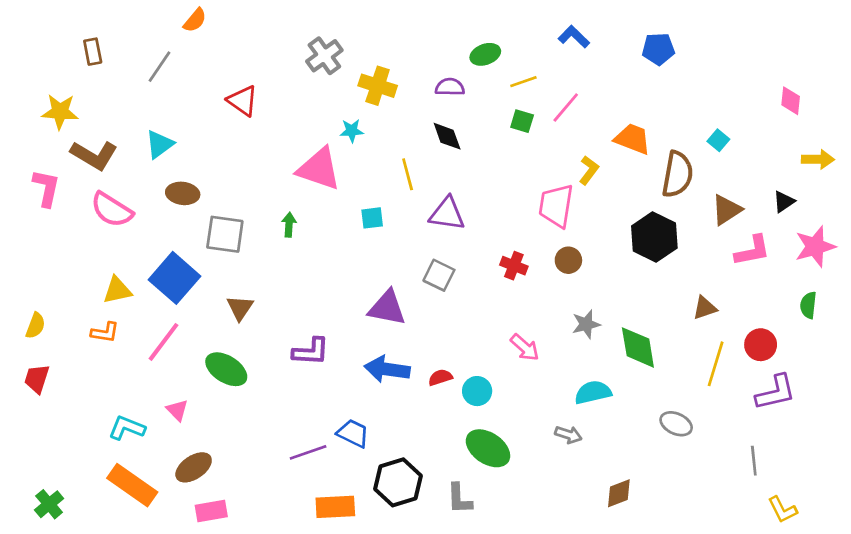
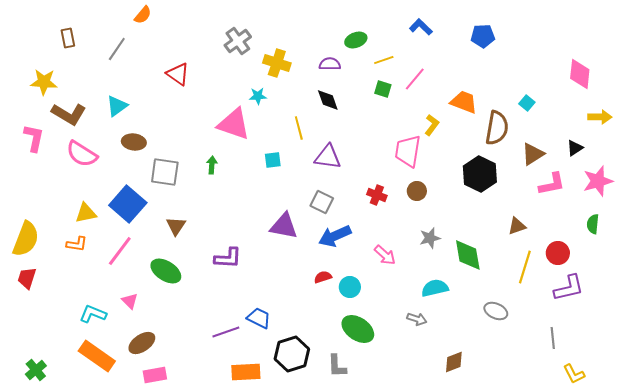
pink diamond: (791, 101) -> (580, 74), size x1.4
yellow semicircle: (35, 326) -> (26, 239), size x1.8
blue arrow: (387, 369) -> (335, 236), moved, turned -32

